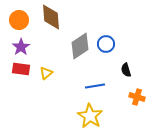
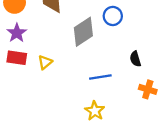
blue circle: (106, 44) -> (113, 16), moved
yellow star: (90, 116) -> (95, 111), size x0.7

